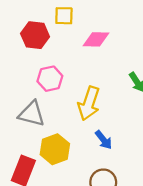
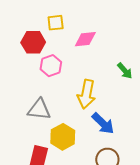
pink hexagon: (50, 79) -> (51, 66), moved
blue arrow: (104, 140) -> (103, 123), size x1.4

